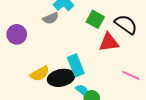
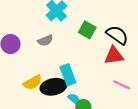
gray semicircle: (51, 18) -> (45, 40), moved
red triangle: (109, 42) -> (114, 56), moved

